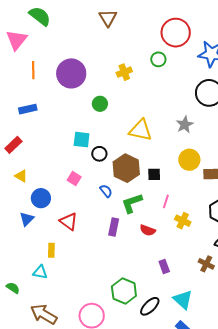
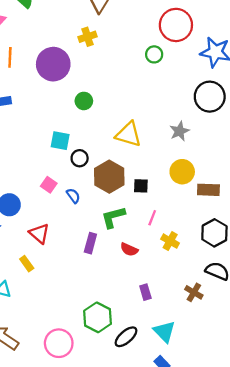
yellow cross: (124, 72) -> (88, 37), moved
blue semicircle: (106, 191) -> (73, 196), moved
yellow rectangle: (51, 250) -> (27, 264), moved, turned -40

